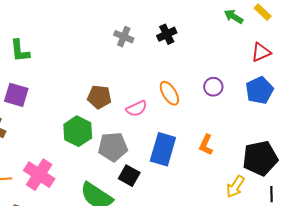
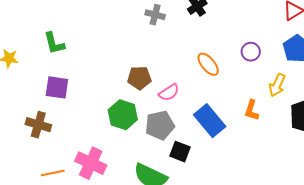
pink semicircle: (137, 109) -> (169, 93), moved
blue rectangle: (163, 149) -> (210, 121), turned -48
yellow arrow: (235, 187) -> (277, 85), moved

